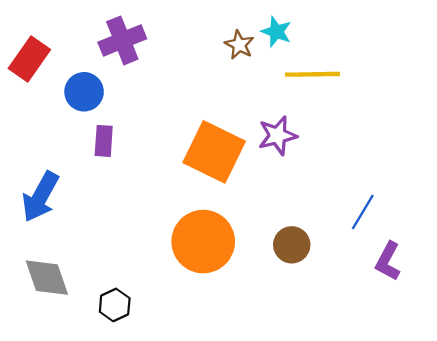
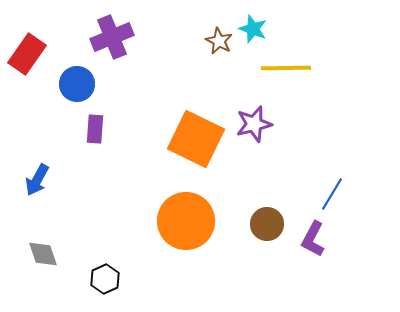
blue arrow: (40, 197) -> (37, 180), size x0.7
purple L-shape: (388, 261) -> (313, 239), moved
gray diamond: (47, 278) -> (43, 254), size x0.7

